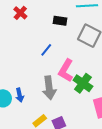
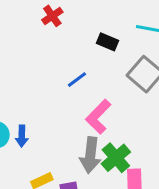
green cross: (83, 83) -> (116, 158), moved
gray arrow: (49, 88) -> (90, 155), moved

